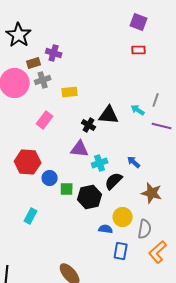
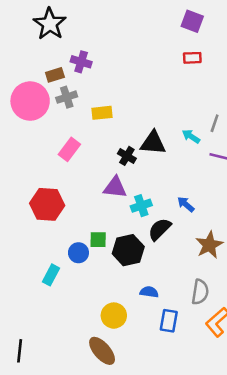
black star: (19, 35) -> (50, 24), moved
blue circle: (50, 178) -> (78, 253), moved
brown star: (152, 193) -> (209, 245), turned 30
yellow circle: (123, 217) -> (114, 316), moved

